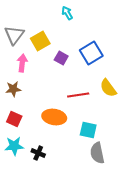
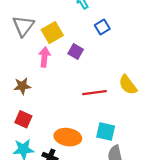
blue square: (91, 53) -> (102, 27), moved, size x0.6
pink arrow: (22, 63) -> (44, 57), moved
orange ellipse: (54, 117) -> (68, 137), moved

